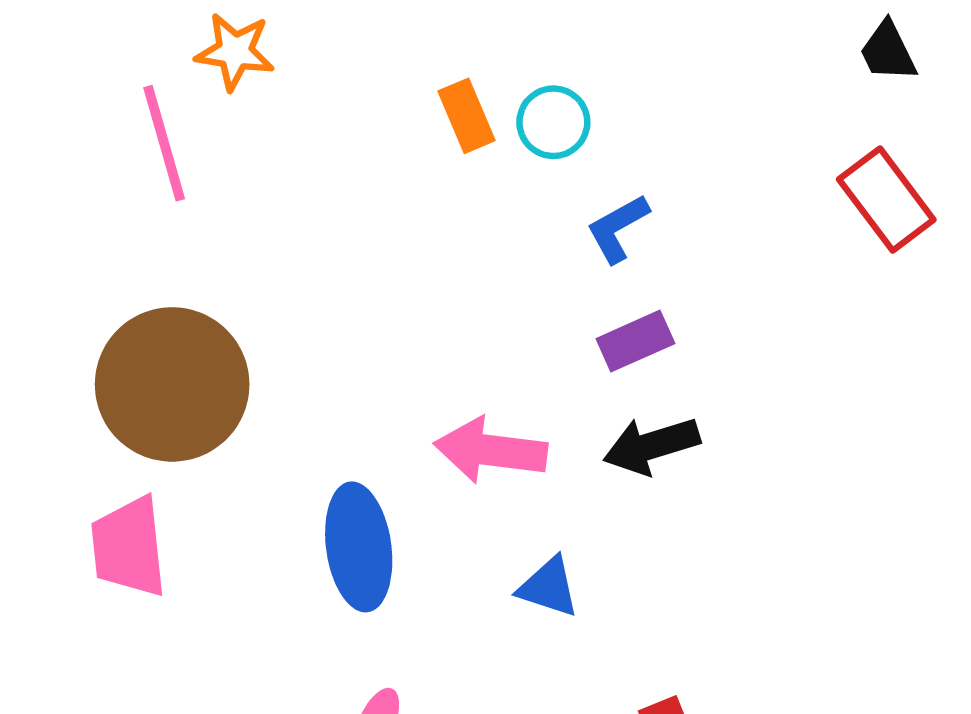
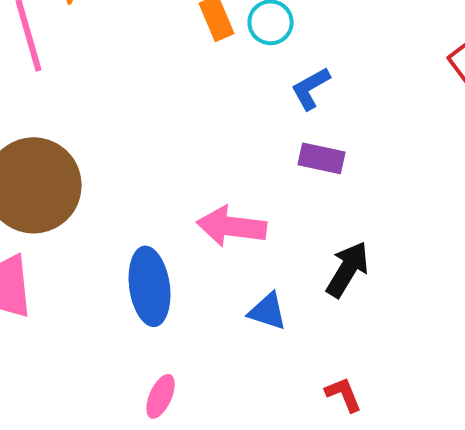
purple rectangle: (635, 341) -> (322, 158), turned 36
black arrow: (651, 446) -> (348, 269), moved, turned 138

